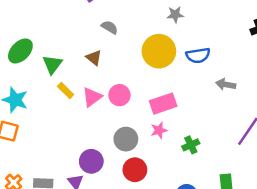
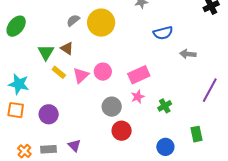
gray semicircle: (110, 27) -> (73, 20), moved, turned -64
green ellipse: (20, 51) -> (16, 26), moved
yellow circle: (159, 51) -> (101, 23), moved
brown triangle: (94, 58) -> (67, 48), moved
purple circle: (91, 161) -> (49, 114), moved

